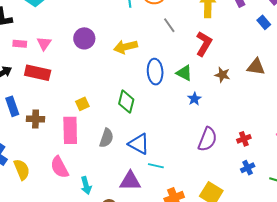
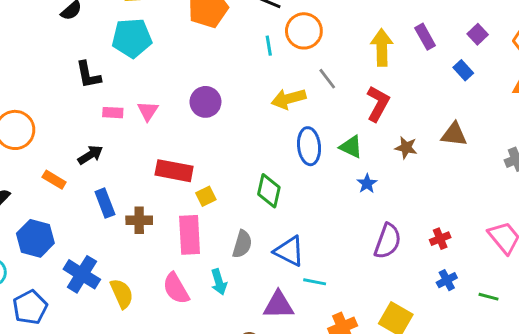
yellow arrow: (125, 47) -> (289, 99), moved
red rectangle: (38, 73) -> (174, 171), moved
cyan arrow: (86, 185) -> (219, 282), moved

